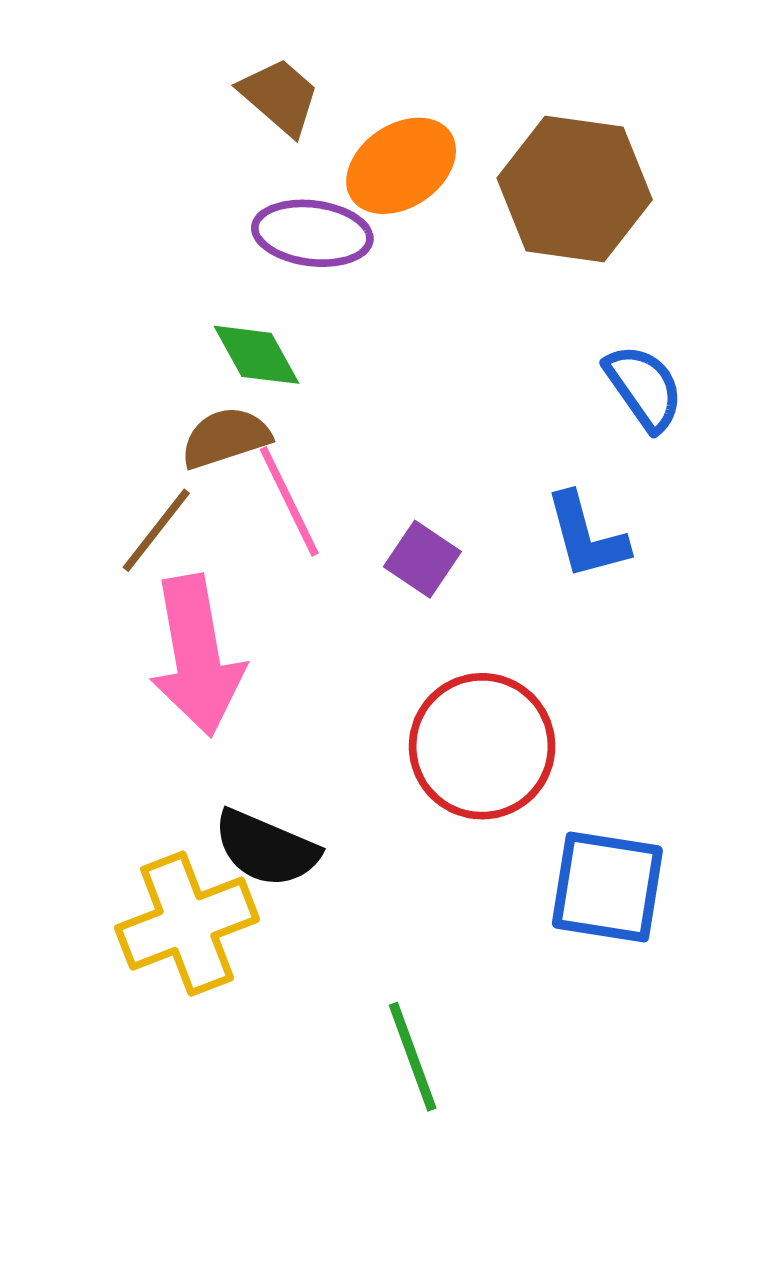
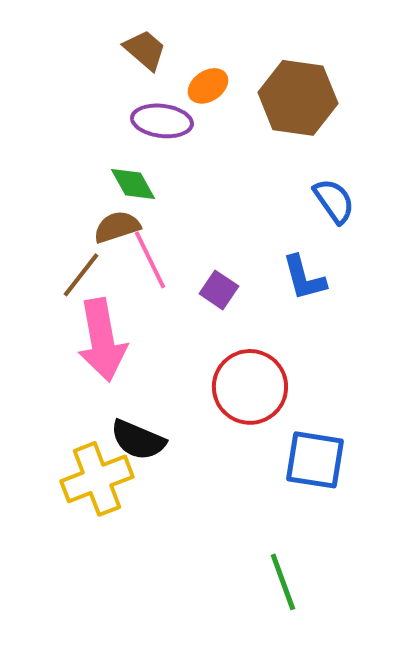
orange ellipse: (401, 166) -> (208, 86), size x0.7
green line: (413, 1057) -> (283, 582), moved

